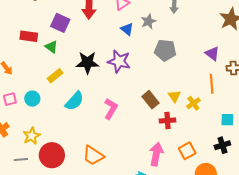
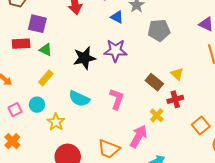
purple square: (60, 23) -> (37, 24), moved
yellow rectangle: (55, 76) -> (46, 78), moved
cyan semicircle: (74, 101) -> (79, 99), turned 85
yellow cross: (193, 103) -> (157, 115), moved
yellow star: (32, 136) -> (56, 122), moved
pink arrow: (156, 154) -> (139, 136), moved, turned 30

